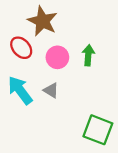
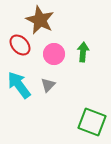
gray triangle: (51, 90) -> (48, 85), turned 42

